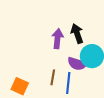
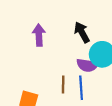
purple arrow: (58, 39) -> (39, 35), moved

